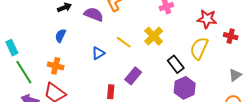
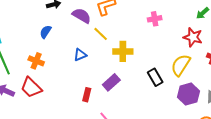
yellow cross: (154, 36) -> (123, 51), moved, turned 36
yellow line: (124, 42) -> (101, 34), moved
purple hexagon: (185, 88) -> (188, 94), moved

